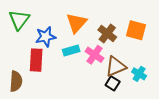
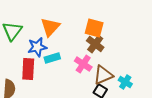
orange triangle: (76, 23) -> (50, 27), moved
orange square: (136, 30) -> (94, 28), moved
cyan rectangle: (71, 50) -> (52, 58), moved

